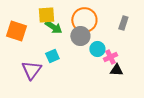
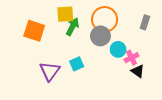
green arrow: (53, 27) -> (72, 27), turned -96
cyan square: (52, 56) -> (77, 64), moved
black triangle: (116, 70) -> (138, 71), turned 32

